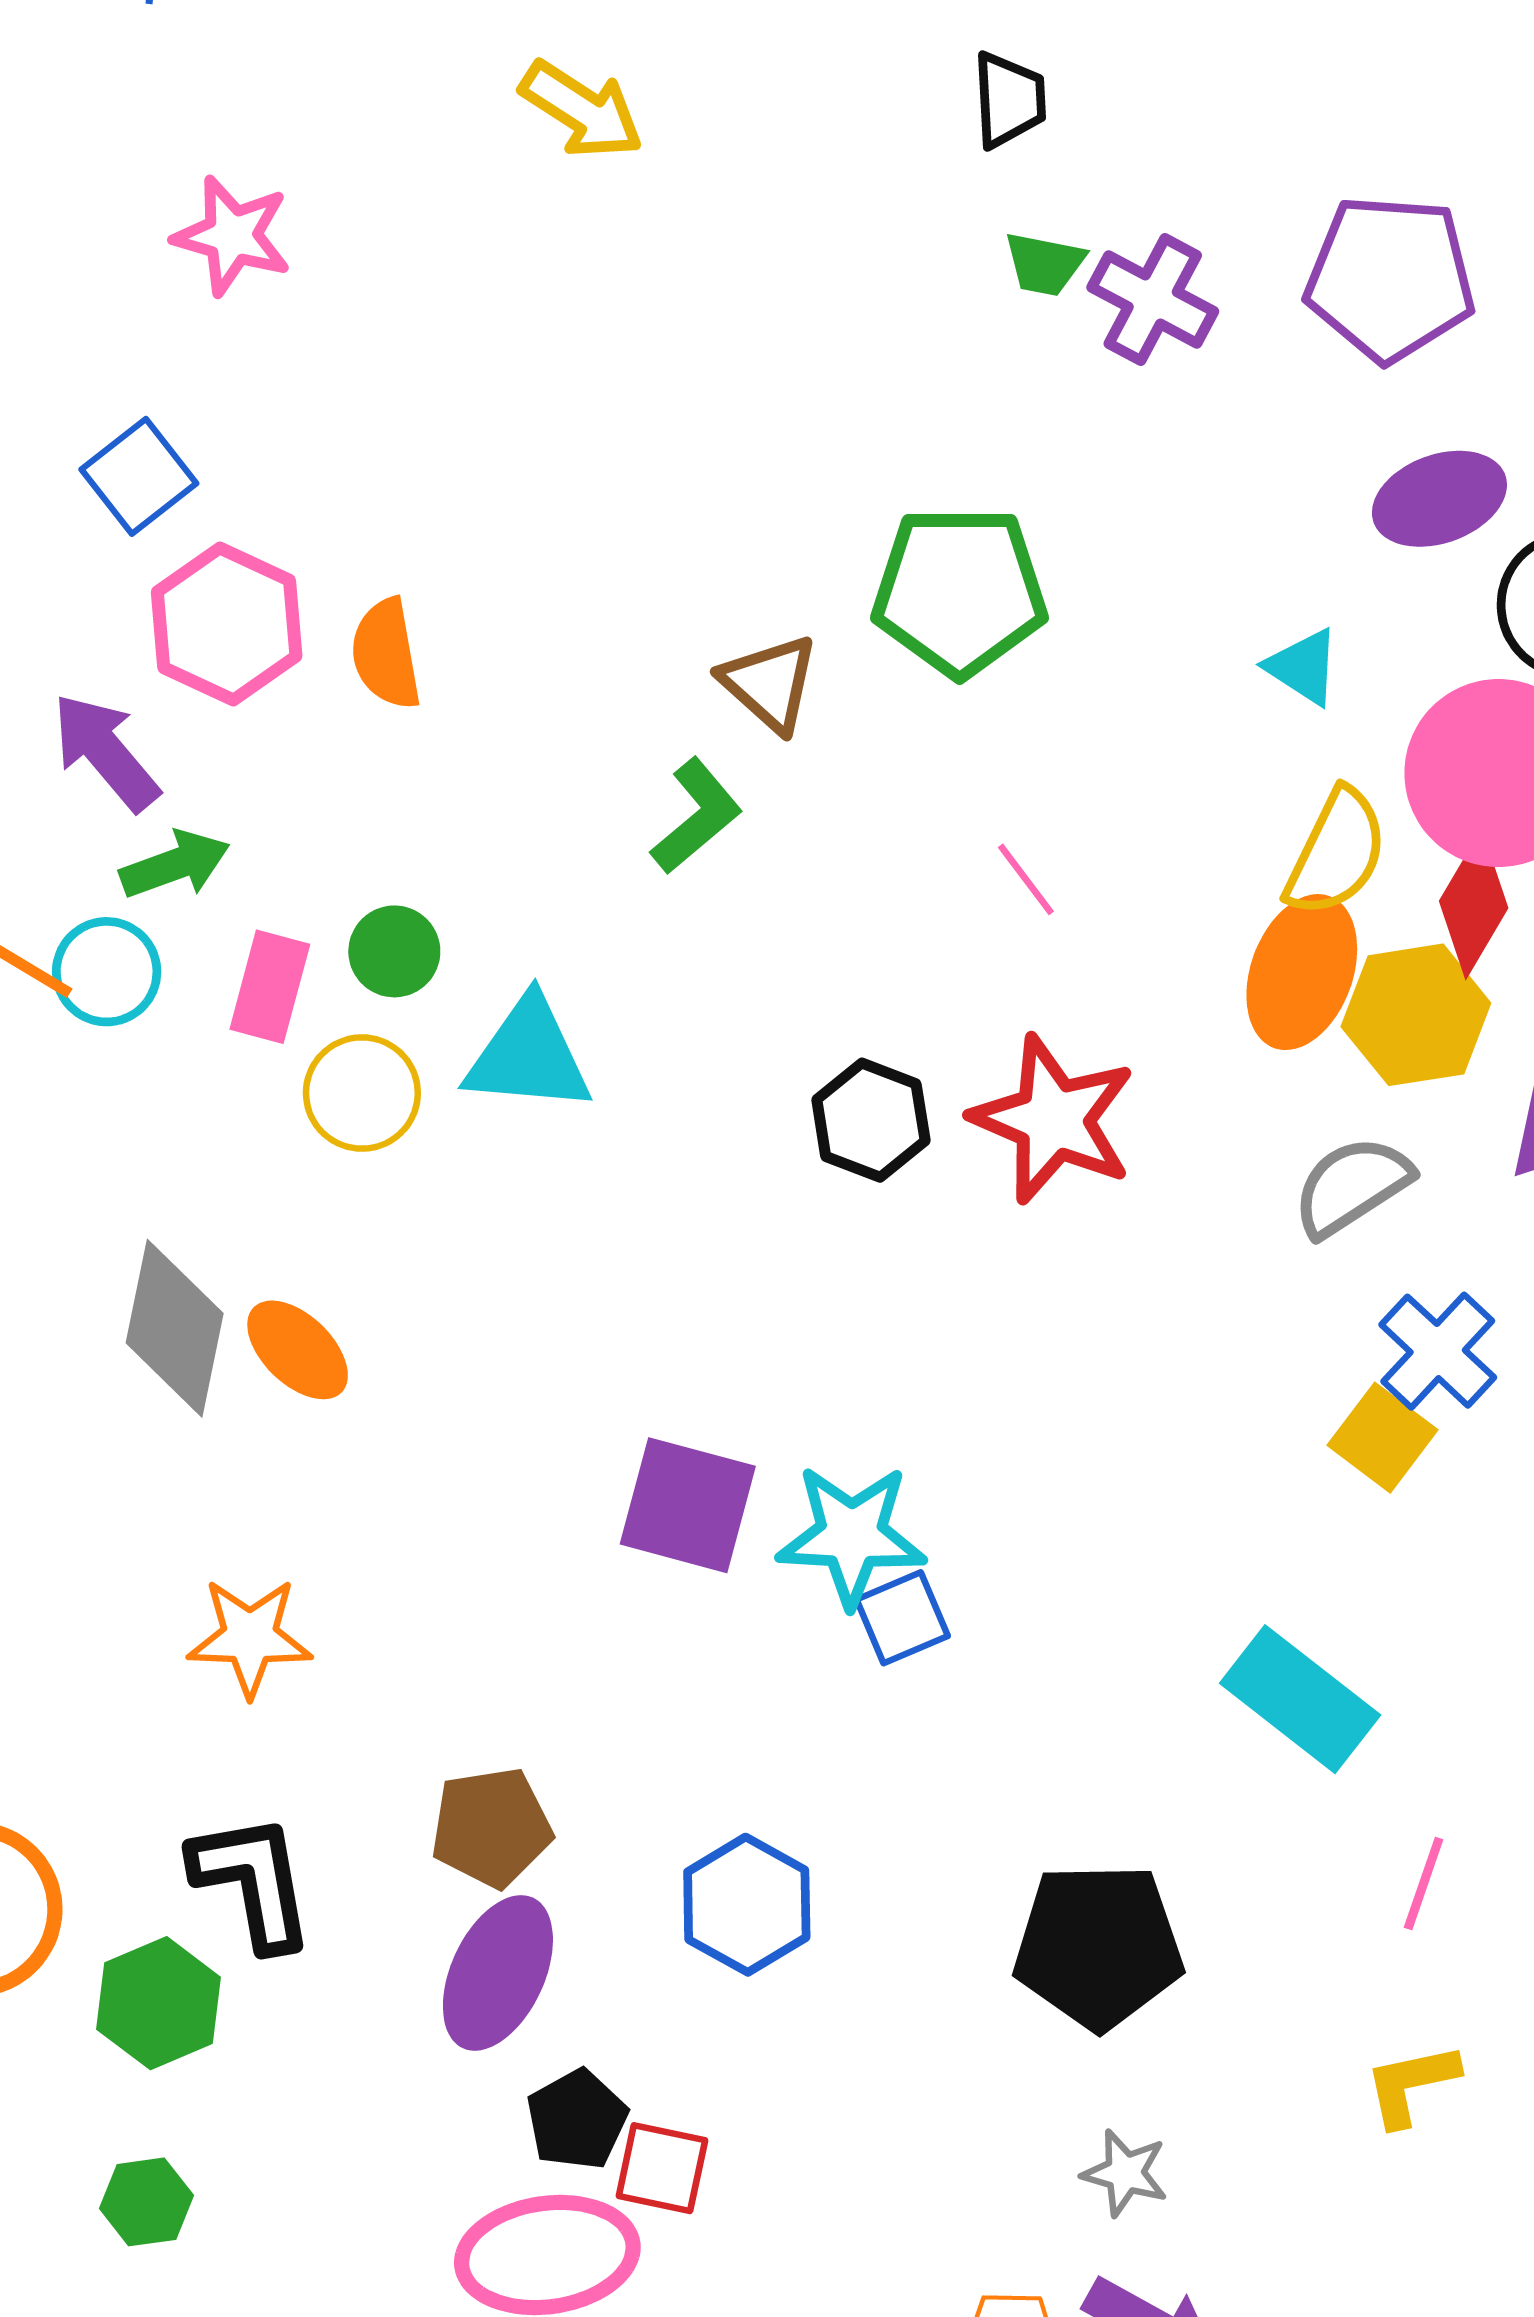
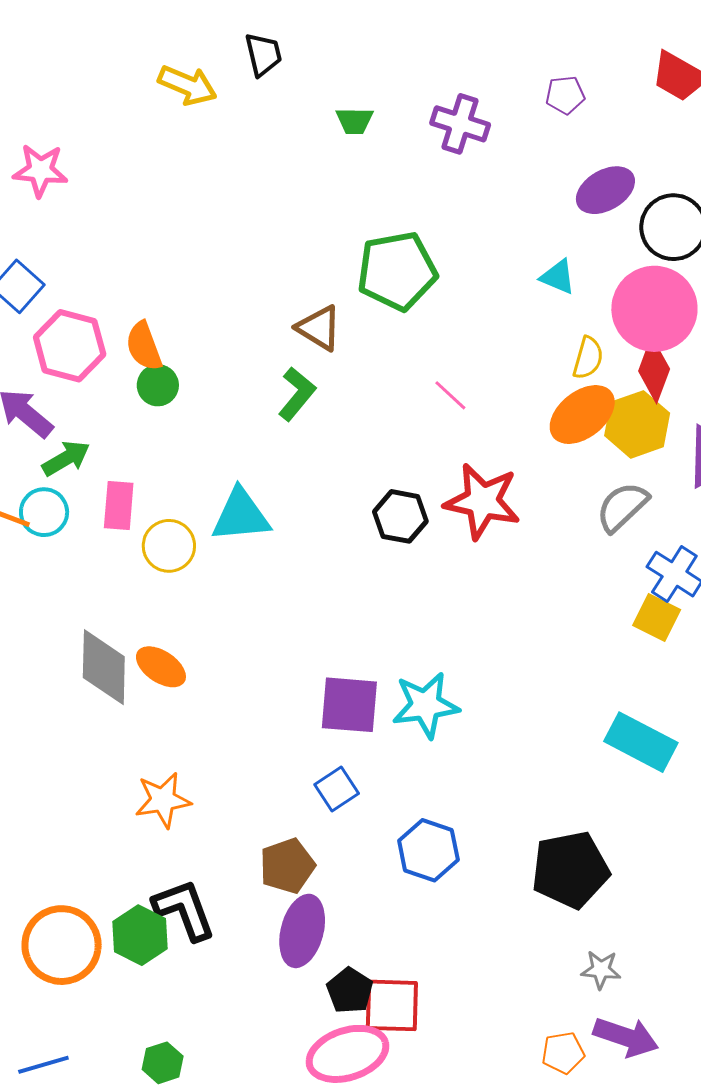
black trapezoid: (1009, 100) -> (263, 54), moved
green trapezoid: (1044, 264) -> (355, 121), moved
purple pentagon: (1390, 278) -> (565, 95), size x0.5
yellow semicircle: (1336, 853) -> (588, 358), size x0.7
green circle: (394, 951) -> (158, 385), moved
orange ellipse: (1302, 972) -> (582, 415), turned 42
blue square: (902, 1618) -> (337, 789), moved
blue hexagon: (747, 1905) -> (428, 850), moved
green hexagon: (159, 2003) -> (140, 935), moved
red square: (662, 2168) -> (392, 1005), size x1.4

